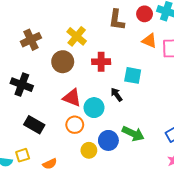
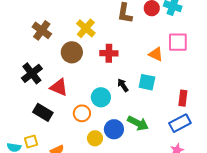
brown cross: (31, 40) -> (42, 30), turned -30
orange triangle: (149, 41) -> (156, 54), moved
cyan square: (133, 75) -> (147, 82), moved
black cross: (22, 85) -> (32, 73), turned 30
red triangle: (72, 98) -> (59, 87), moved

